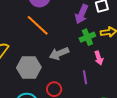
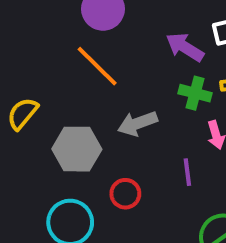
purple arrow: (82, 14) -> (185, 47), turned 96
green cross: (87, 37) -> (195, 93), turned 35

